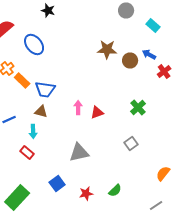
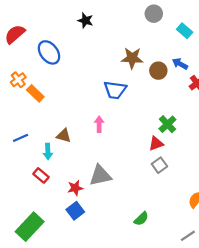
black star: (48, 10) -> (85, 21), moved
blue trapezoid: (45, 90) -> (115, 90), moved
brown triangle: (41, 112) -> (64, 136), moved
red triangle: (97, 112) -> (156, 144), moved
red star: (86, 194) -> (75, 188), moved

